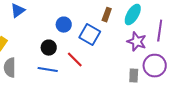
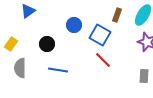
black circle: (49, 48) -> (47, 44), moved
red line: (75, 60) -> (103, 60), moved

